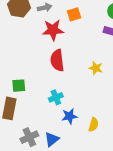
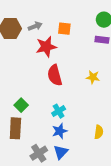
orange square: (74, 14) -> (64, 29), turned 32
green square: (19, 86) -> (21, 105), turned -32
blue star: (70, 116) -> (60, 131), moved

